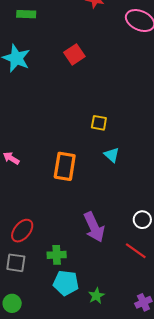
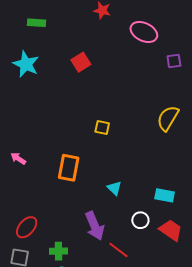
cyan triangle: (112, 155) -> (114, 188), moved
red line: (136, 251) -> (118, 250), moved

